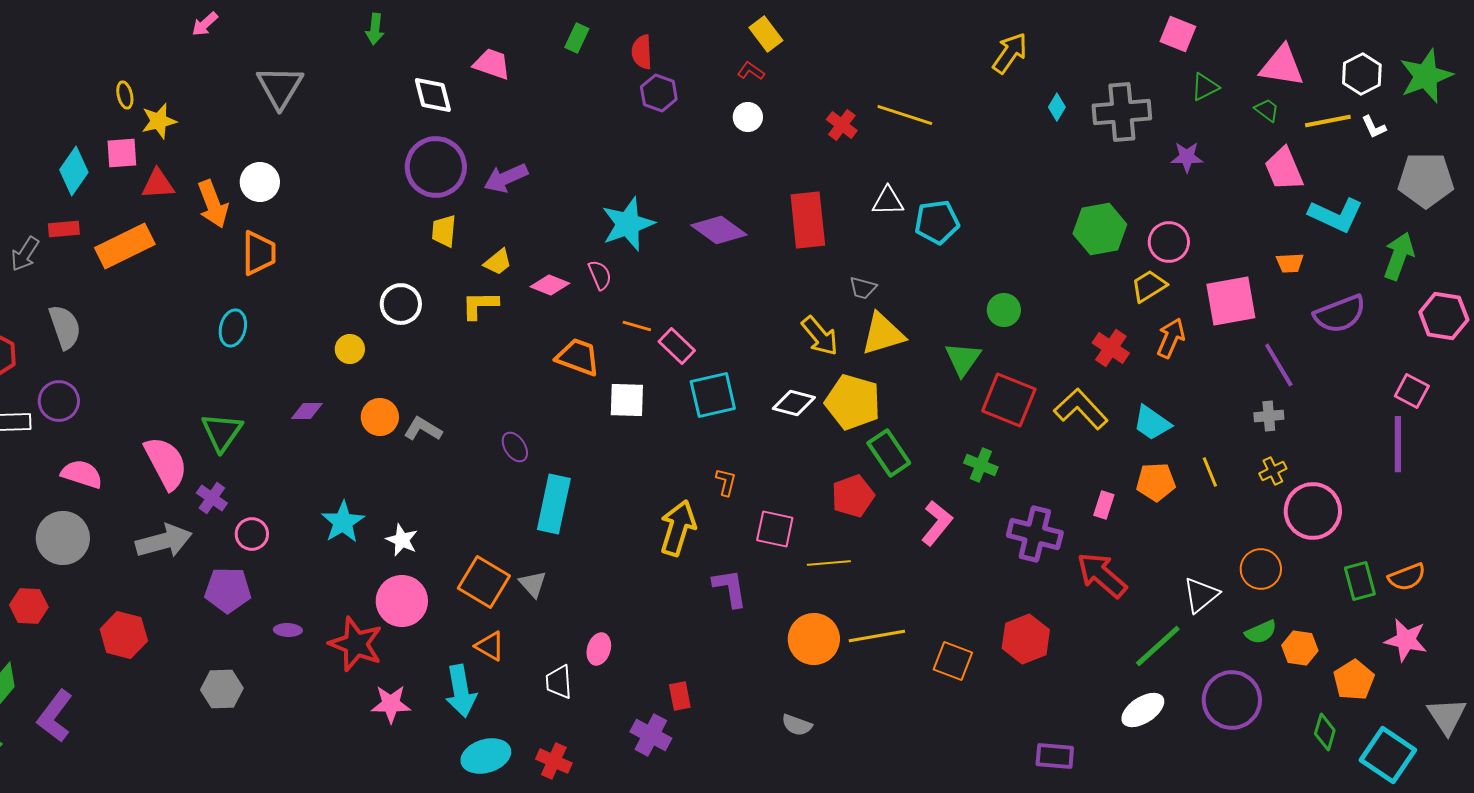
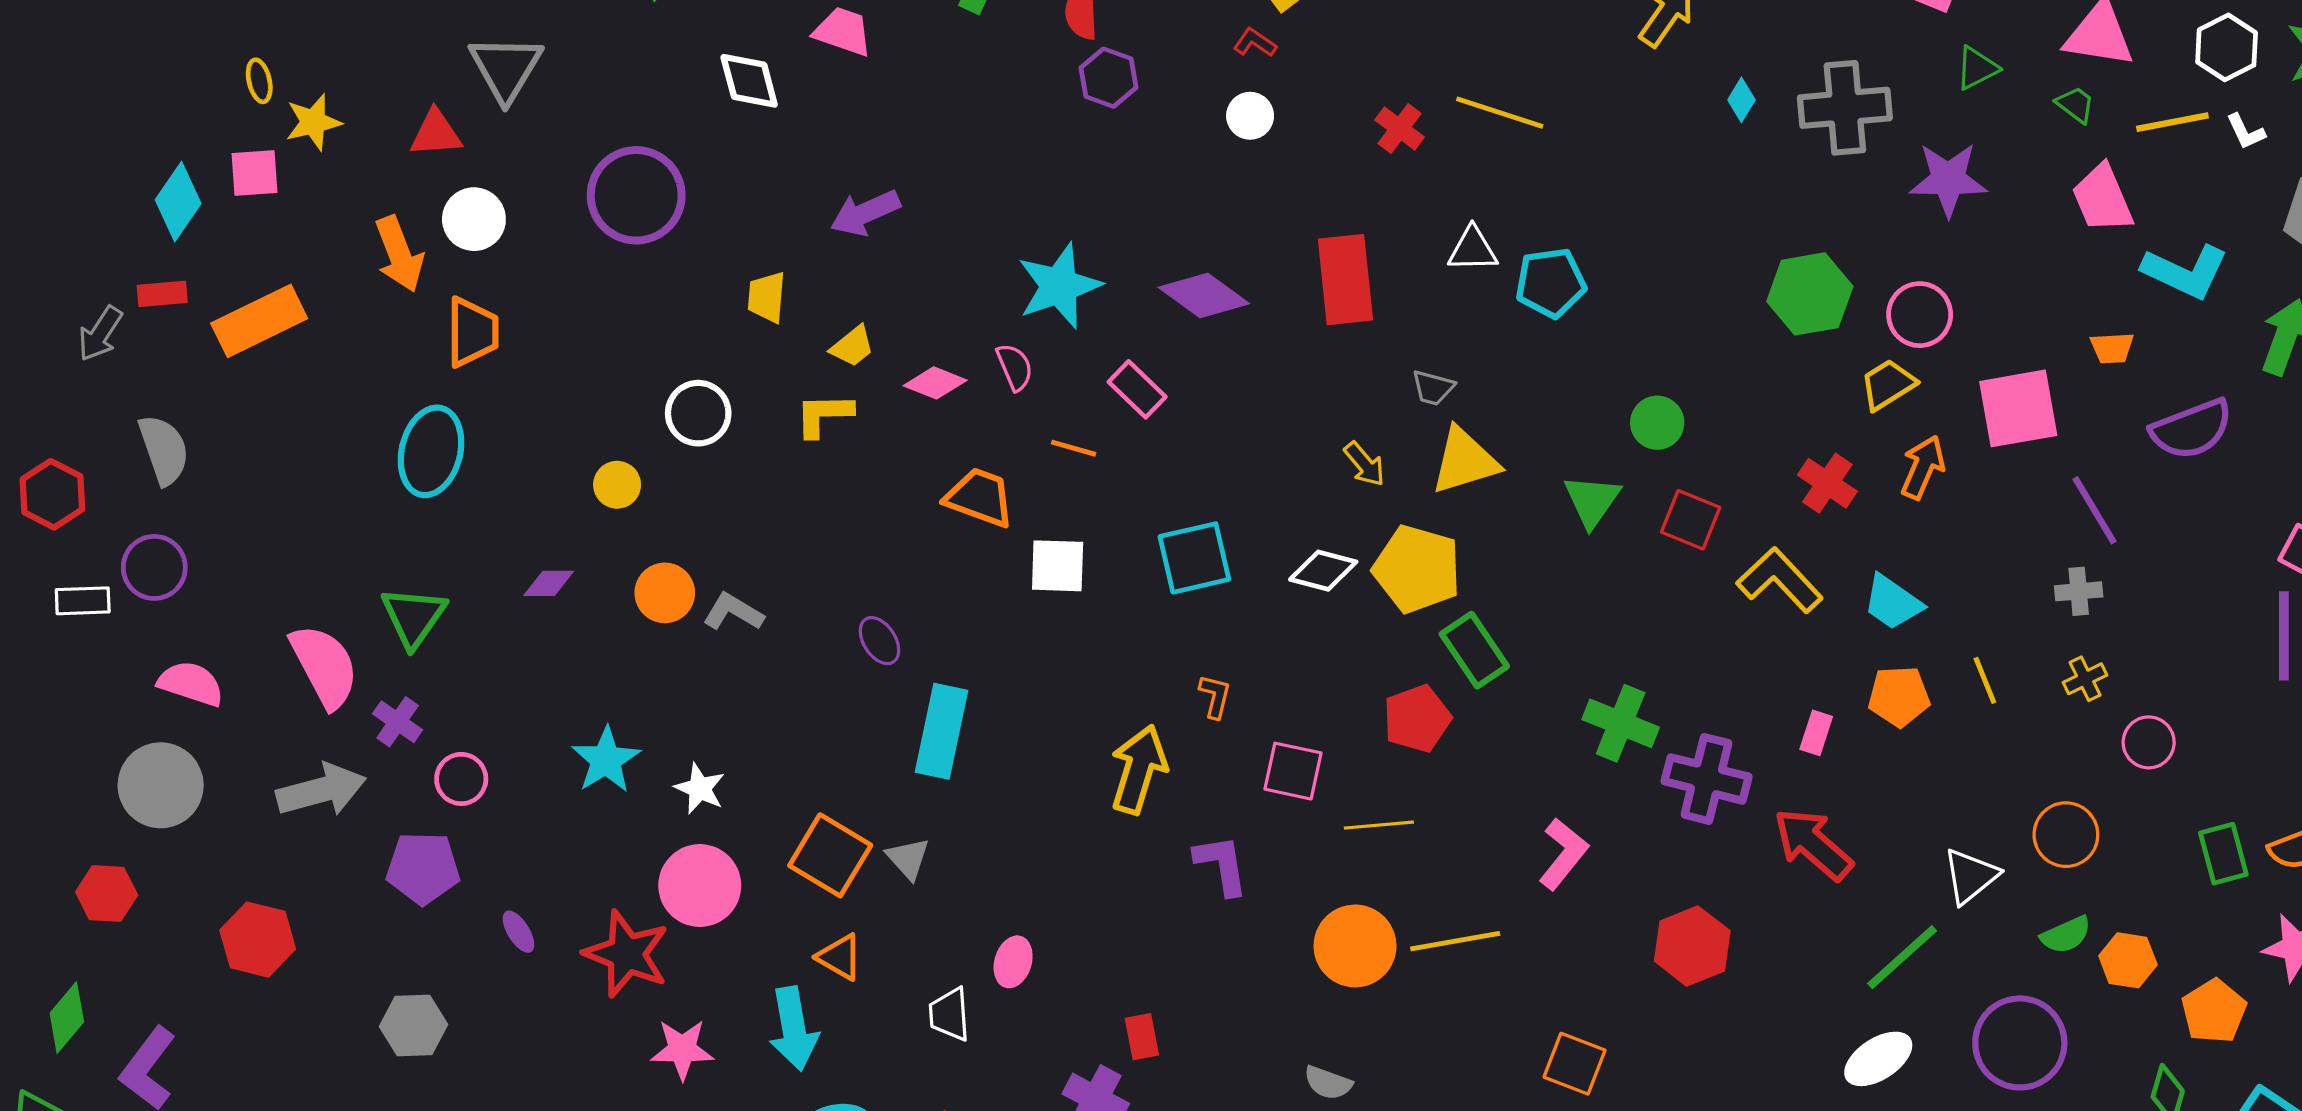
purple star: (1187, 157) -> (1948, 179), size x1.5
purple circle: (436, 167) -> (636, 195), moved
red triangle: (158, 184) -> (436, 133), moved
cyan ellipse: (233, 328) -> (431, 451), size x1.5
yellow arrow: (820, 336) -> (1365, 464), size x0.7
pink rectangle: (677, 346) -> (1137, 389), moved
red square: (1009, 400) -> (1691, 520), moved, size x0.7
green cross: (981, 465) -> (1621, 723), moved, size x1.4
pink circle: (1313, 511) -> (2149, 742), size x0.6
pink L-shape: (937, 523) -> (1563, 854), moved
purple ellipse: (288, 630) -> (518, 932), turned 56
orange square: (953, 661) -> (1574, 1064), moved

